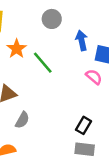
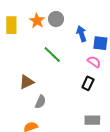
orange star: (17, 49) -> (37, 21), moved
black rectangle: (84, 125) -> (88, 83), moved

